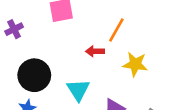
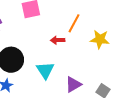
yellow star: (135, 64) -> (100, 39), moved

